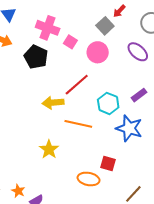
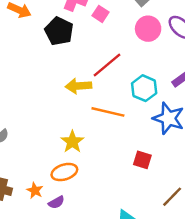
pink circle: (98, 52) -> (148, 29), moved
orange ellipse: (89, 179) -> (64, 172), moved, turned -30

